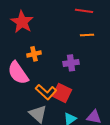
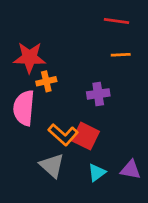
red star: (22, 22) -> (29, 58), moved, turned -30
pink semicircle: (18, 73) -> (24, 108), turned 40

